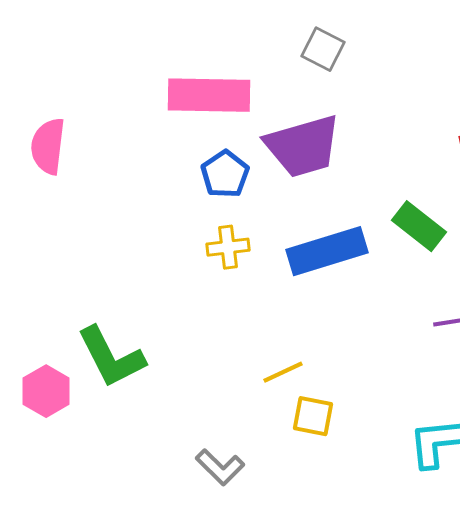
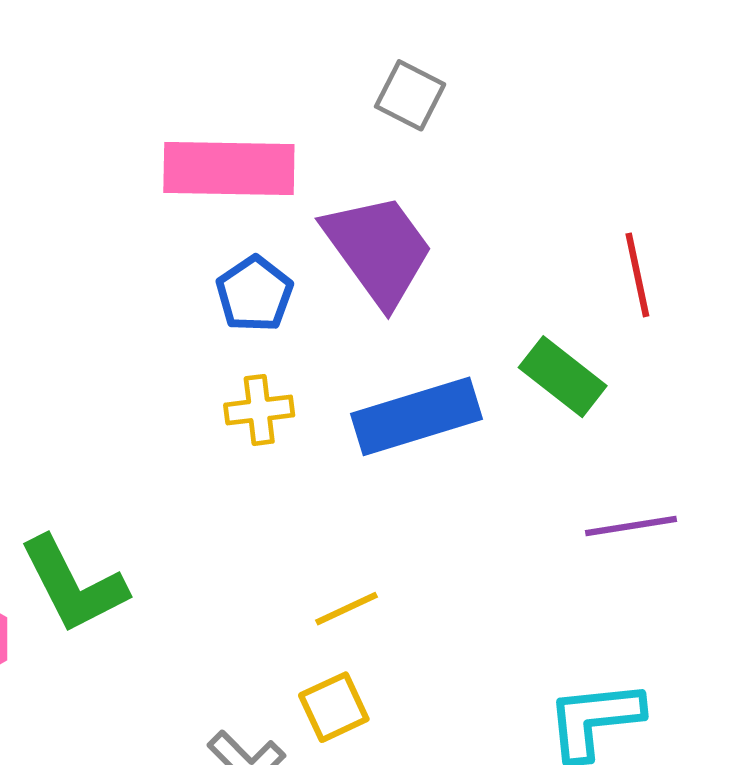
purple trapezoid: (303, 146) -> (378, 249), turned -110
yellow square: (313, 416) -> (334, 707), moved, turned -36

